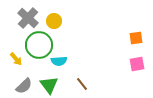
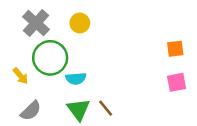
yellow circle: (54, 21) -> (80, 23), moved
green triangle: (49, 85) -> (79, 109), moved

